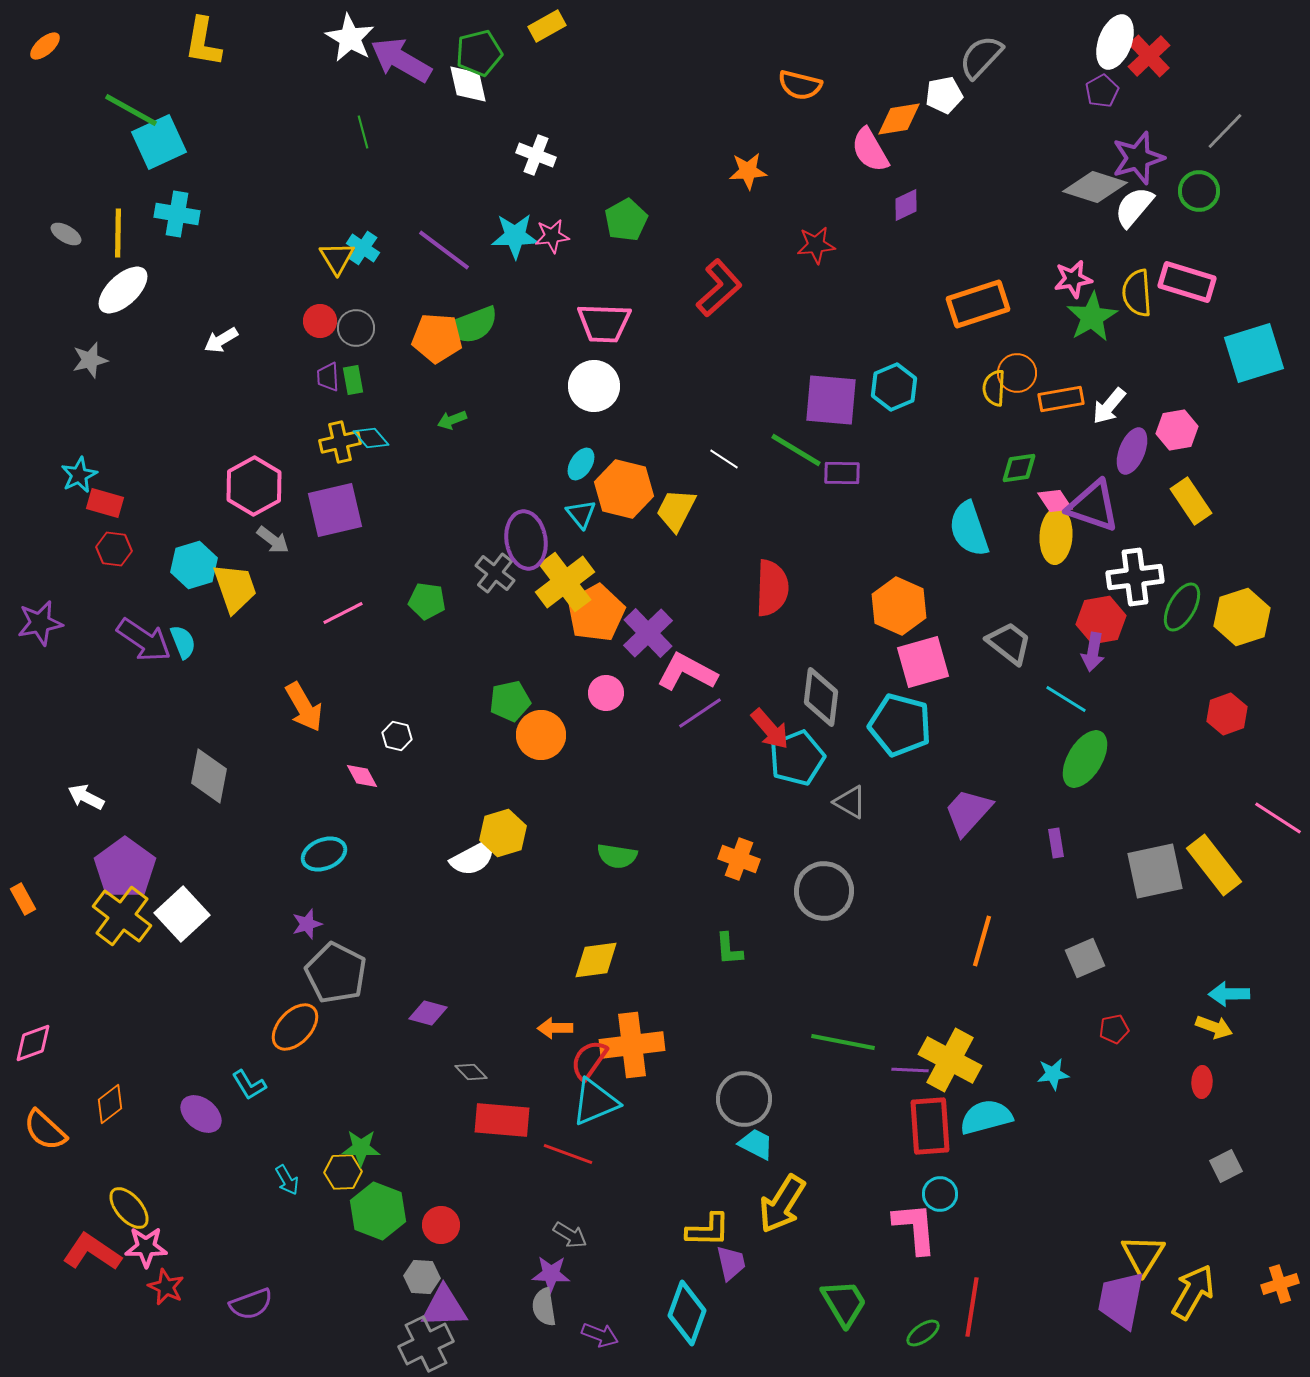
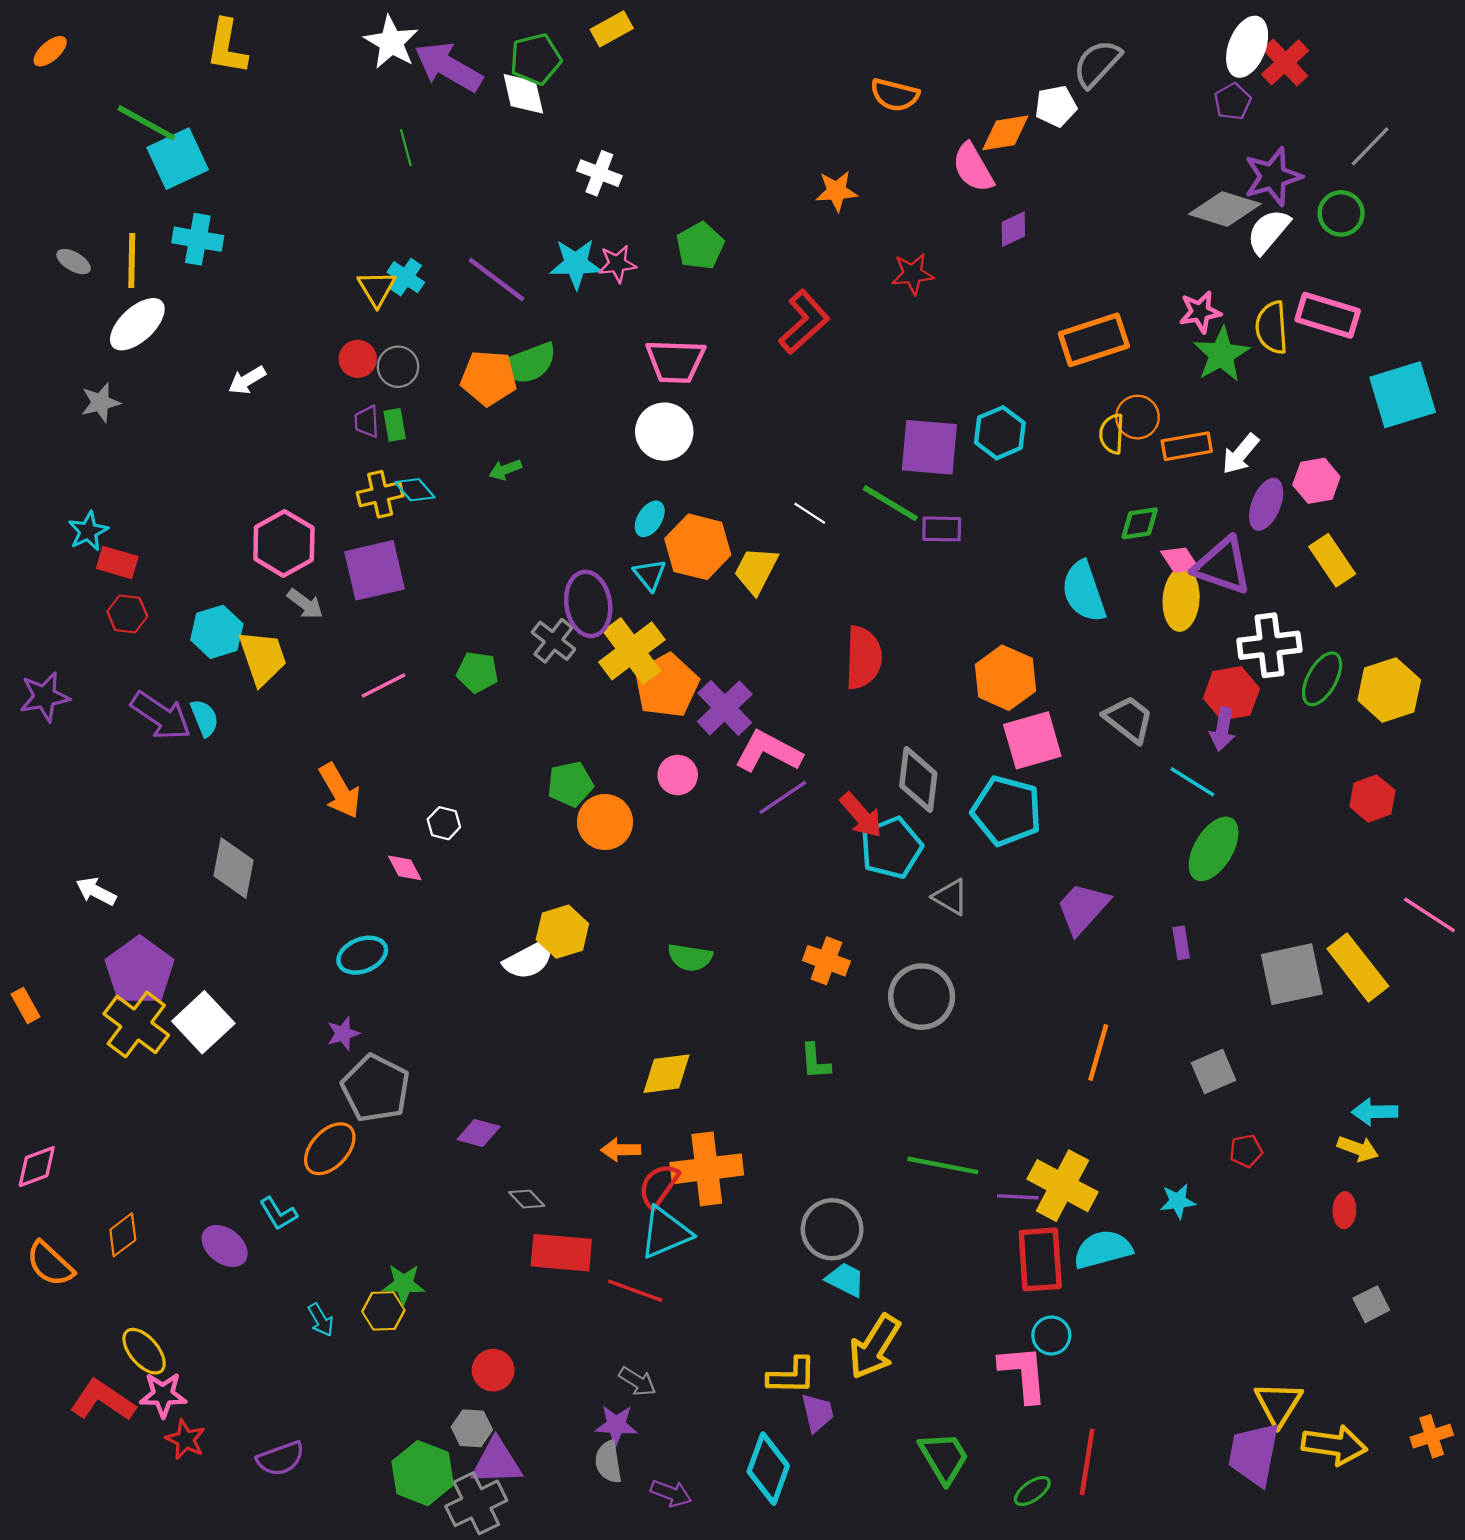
green hexagon: (378, 1211) -> (423, 1473), moved
yellow arrow: (1193, 1292) -> (1334, 1445), turned 68

